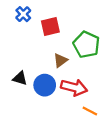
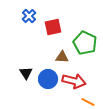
brown triangle: (60, 60) -> (62, 57), turned 40
black triangle: (20, 78) -> (26, 73), turned 40

